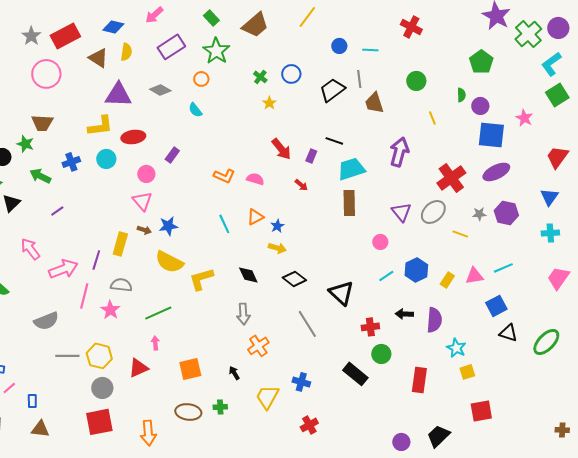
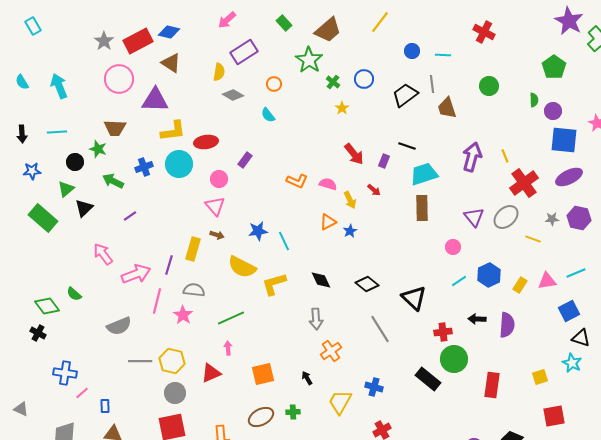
blue diamond: (113, 27) -> (169, 32), moved
green star: (216, 51) -> (309, 60), moved
yellow semicircle: (126, 52) -> (219, 72), moved
purple triangle: (118, 95) -> (155, 100), moved
yellow line: (432, 118) -> (505, 156), moved
cyan circle: (106, 159) -> (179, 164), size x1.4
cyan line: (224, 224) -> (284, 241), moved
blue star: (168, 226) -> (258, 231), moved
yellow arrow: (277, 248) -> (350, 200), moved, turned 48
cyan star: (456, 348) -> (572, 363), moved
green circle: (381, 354) -> (454, 359), size x1.4
brown ellipse: (188, 412) -> (261, 417), turned -35

